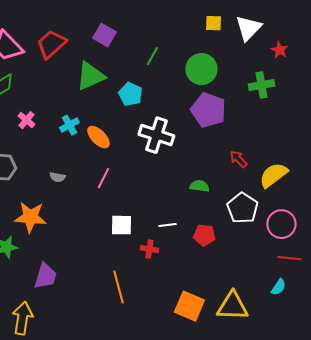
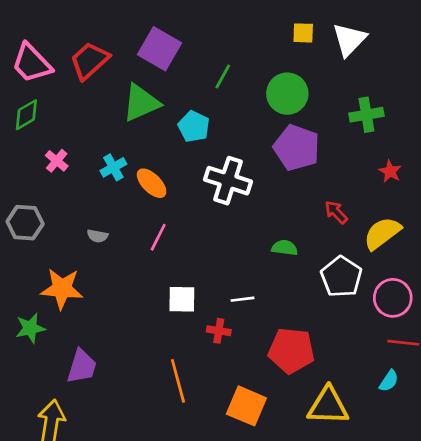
purple square: (104, 35) -> (159, 49), size x1.4
red star: (279, 50) -> (390, 171), moved
red pentagon: (204, 235) -> (291, 351), moved, size x1.6
orange square: (189, 306) -> (246, 406), moved

